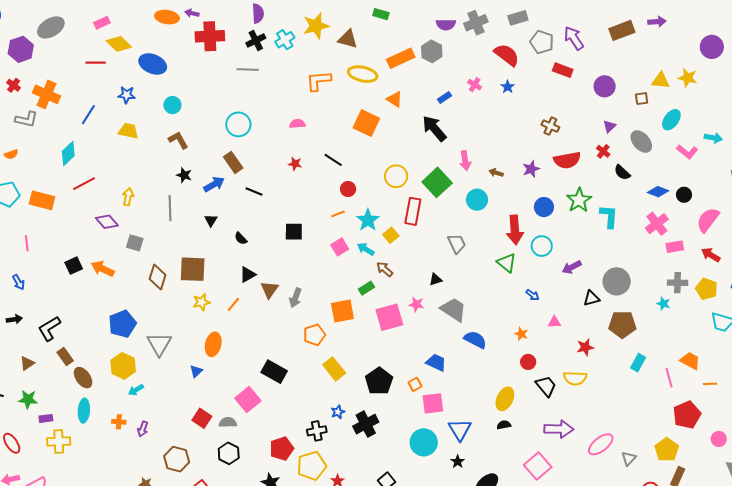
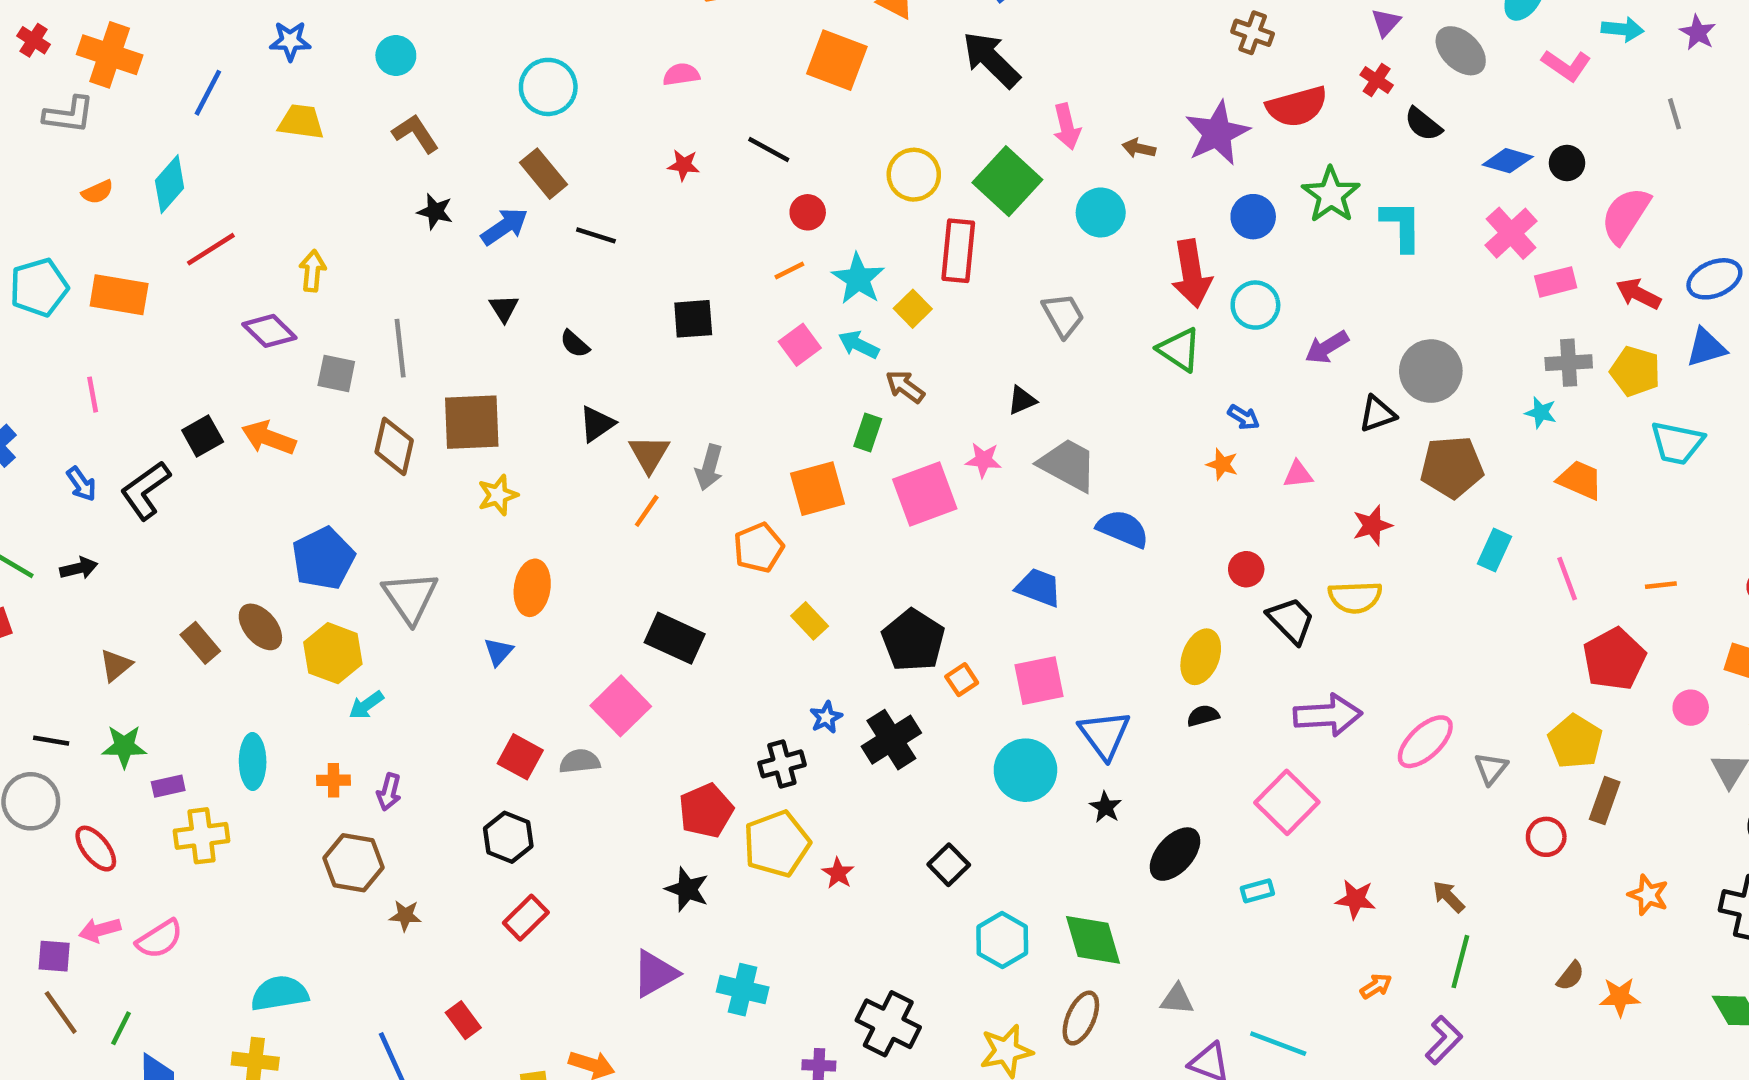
orange semicircle: (11, 154) -> (97, 192), moved
purple star: (531, 169) -> (1217, 133), size x1.6
gray line: (170, 208) -> (400, 348), moved
green rectangle: (367, 288) -> (868, 433), turned -35
orange line: (233, 304) -> (647, 511), moved
black L-shape: (49, 328) -> (145, 490), moved
orange star: (521, 334) -> (1222, 464), moved
orange trapezoid: (690, 361) -> (1580, 480), moved
yellow rectangle: (334, 369) -> (810, 621), size x0.7
brown ellipse: (83, 378) -> (260, 627), moved
orange square: (415, 384) -> (962, 680), moved
black hexagon: (229, 453) -> (508, 837), moved
brown hexagon: (177, 459) -> (353, 863), moved

